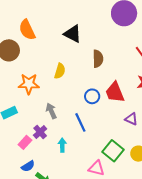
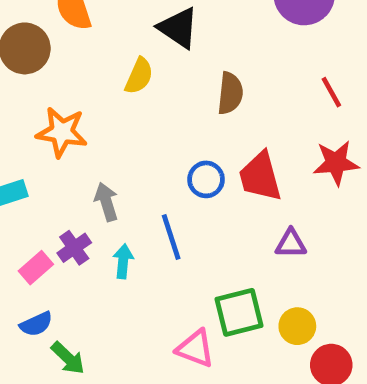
yellow semicircle: (60, 71) -> (139, 76), moved
purple triangle: (131, 119) -> (291, 244), turned -32
cyan arrow: (62, 145) -> (123, 261), moved
green square: (113, 151) -> (239, 312), turned 30

